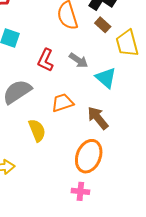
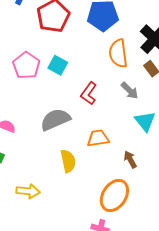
gray arrow: (78, 60) -> (130, 91), moved
brown arrow: (98, 118) -> (130, 159), size x0.7

